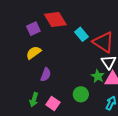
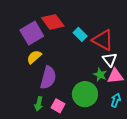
purple square: (33, 29) -> (32, 33), size x1.6
purple semicircle: (46, 75) -> (48, 78), size x1.6
green circle: (81, 94) -> (85, 94), size x1.6

